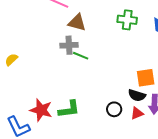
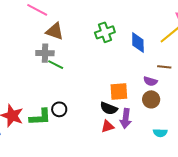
green cross: (127, 20) -> (105, 32), turned -30
black circle: (114, 109) -> (59, 109), moved

